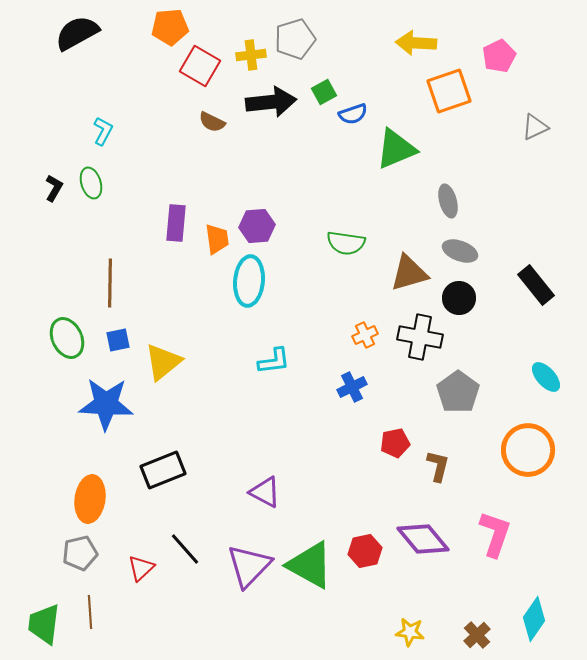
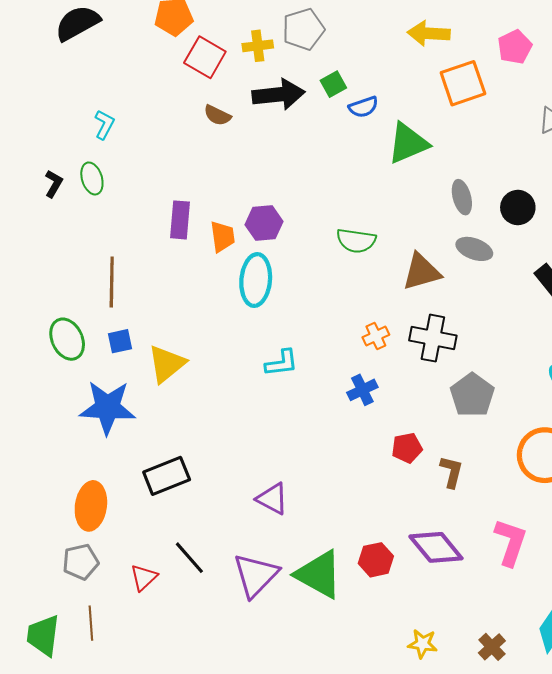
black circle: (459, 298) -> (518, 207), moved

